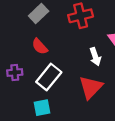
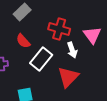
red cross: (81, 16) -> (59, 29), moved, turned 30
white rectangle: (49, 77) -> (41, 59), moved

